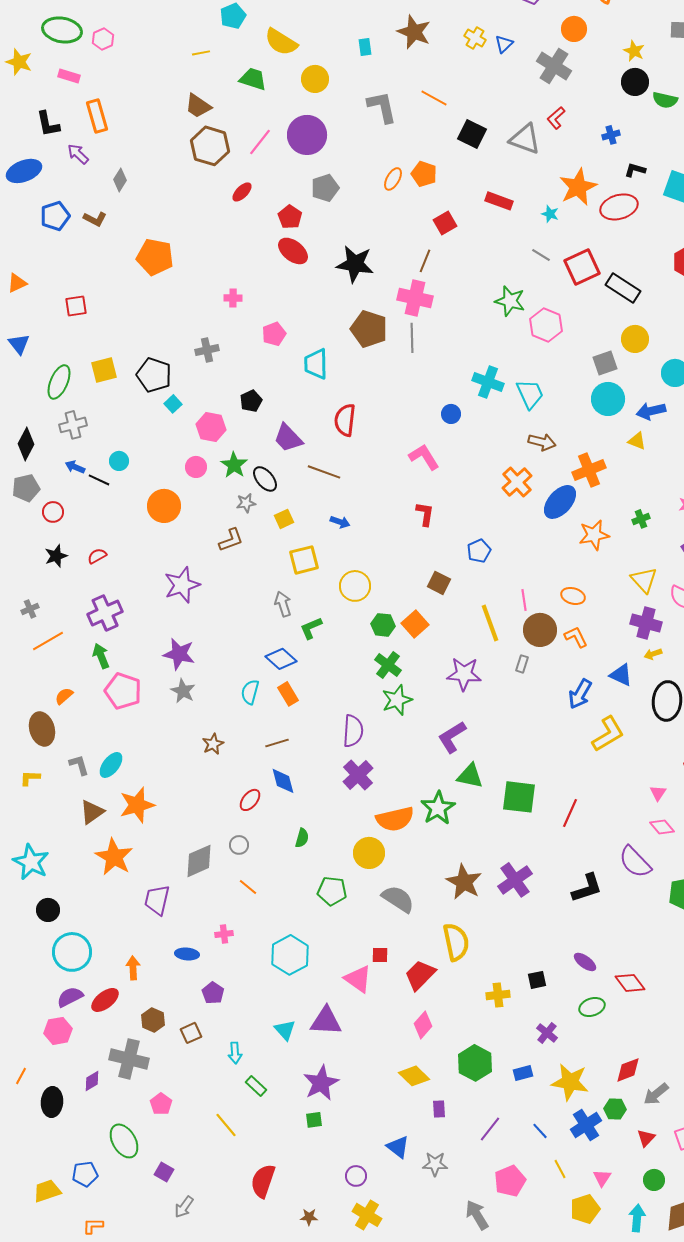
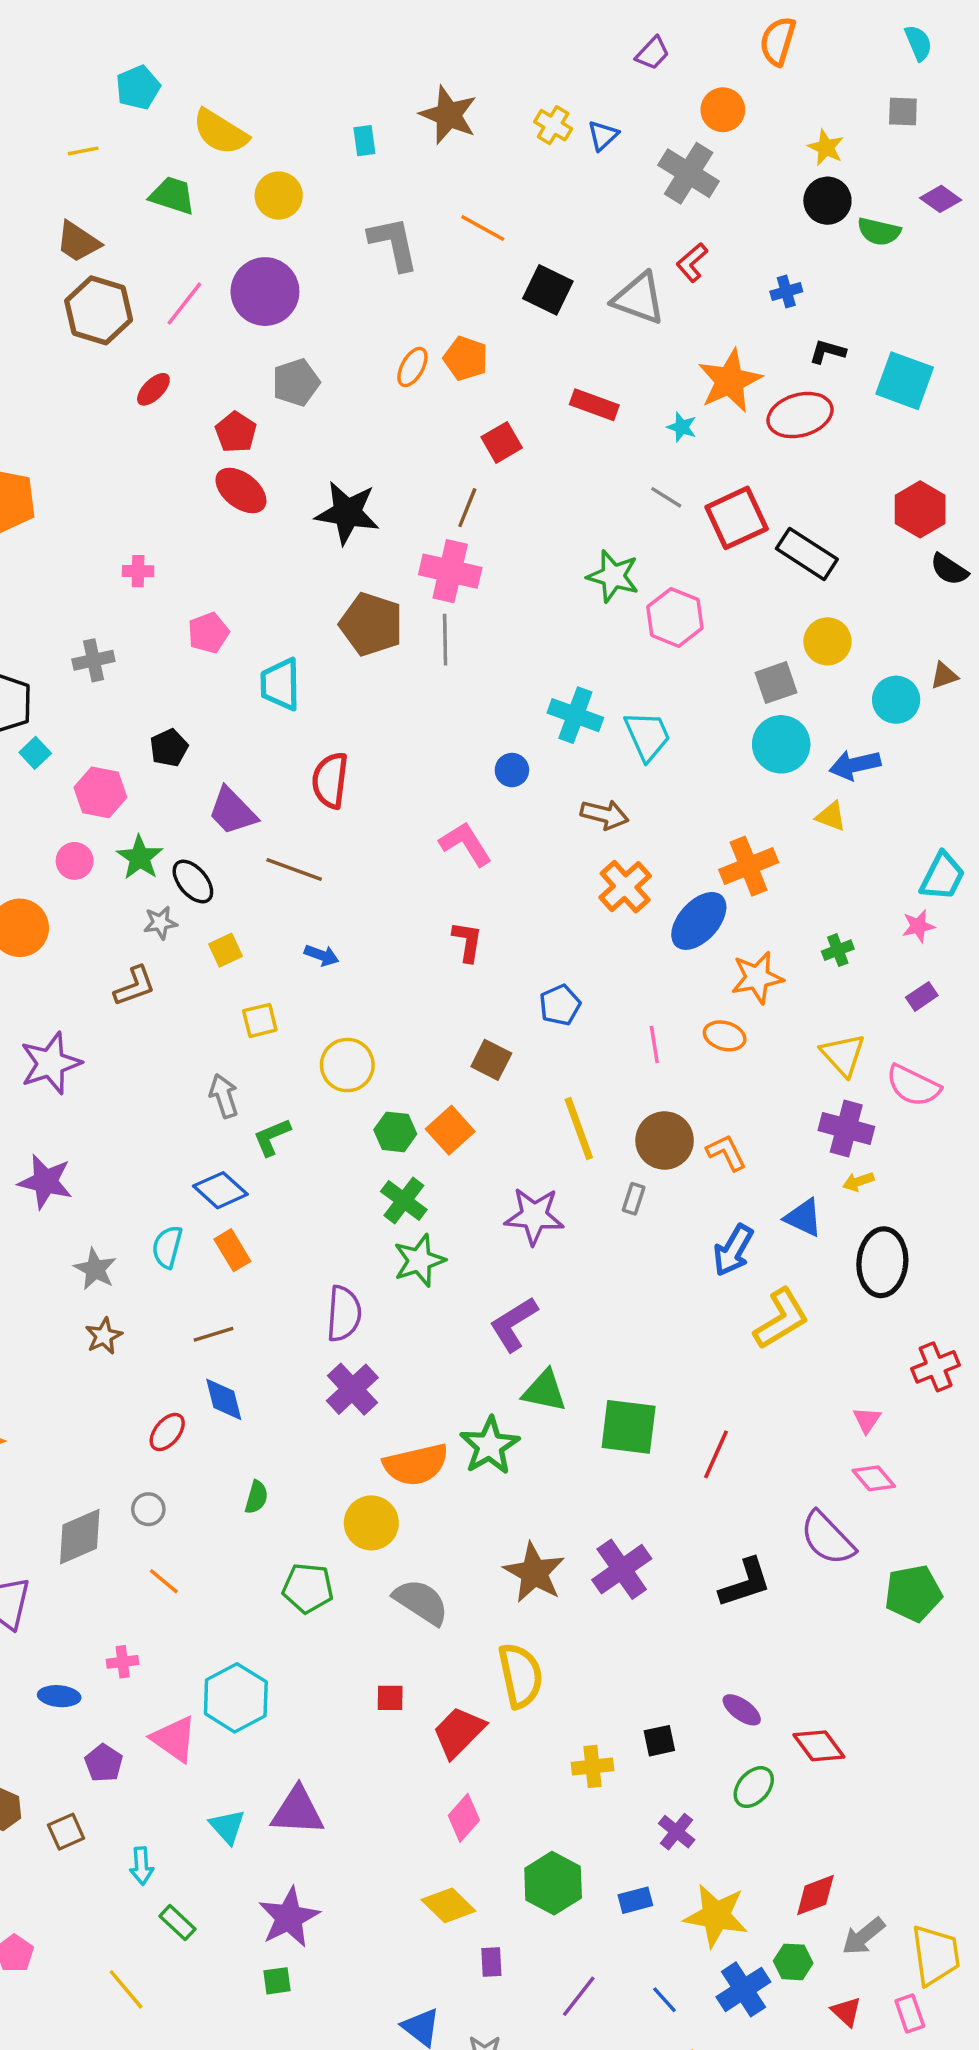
brown arrow: (542, 442) -> (605, 815), moved
yellow square: (304, 560) -> (260, 1020), size x0.7
orange ellipse: (573, 596) -> (725, 1036), moved
pink line: (524, 600) -> (654, 1044), moved
gray star: (183, 691) -> (95, 1269), moved
pink triangle: (358, 979) -> (174, 1739), moved
green ellipse: (592, 1007) -> (754, 1787), turned -30
red triangle: (646, 1138) -> (846, 2012), turned -30

